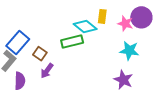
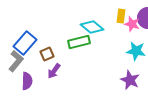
yellow rectangle: (102, 16) -> (121, 16), moved
brown square: (40, 54) -> (47, 54), turned 32

